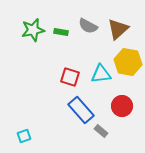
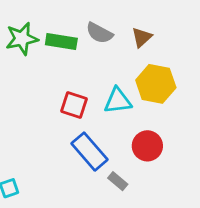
brown triangle: (118, 29) -> (142, 37), size x0.7
green rectangle: (61, 32) -> (61, 41), size x1.5

